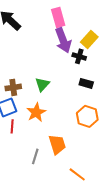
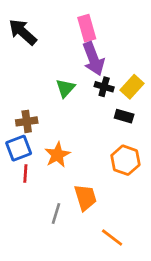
yellow rectangle: (89, 39) -> (132, 87), moved
black cross: (79, 56) -> (104, 87), moved
green triangle: (42, 84) -> (65, 88), moved

